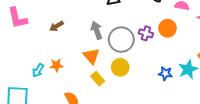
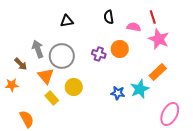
brown arrow: (57, 26) -> (21, 64), moved, turned -104
gray arrow: (97, 30) -> (38, 49), moved
gray circle: (121, 40) -> (62, 56), moved

